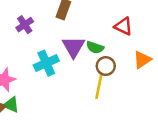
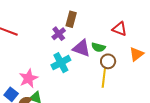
purple cross: (25, 25) -> (59, 34), moved
purple triangle: (73, 47) -> (81, 48), turned -36

